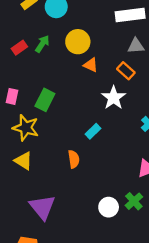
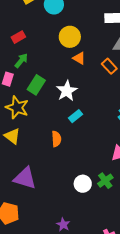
green arrow: (42, 44) -> (21, 61), moved
white star: (114, 98) -> (67, 91), moved
purple triangle: (42, 207) -> (25, 178), turned -40

